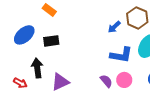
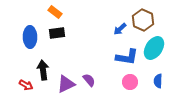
blue ellipse: (24, 35) -> (30, 37), turned -50
black rectangle: (51, 41) -> (57, 33), moved
purple semicircle: (106, 81) -> (89, 80), moved

